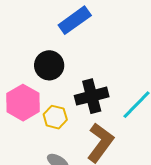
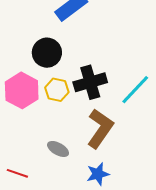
yellow hexagon: (55, 117) -> (57, 90), moved

